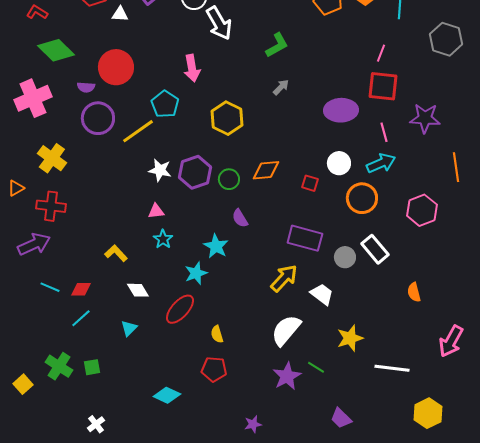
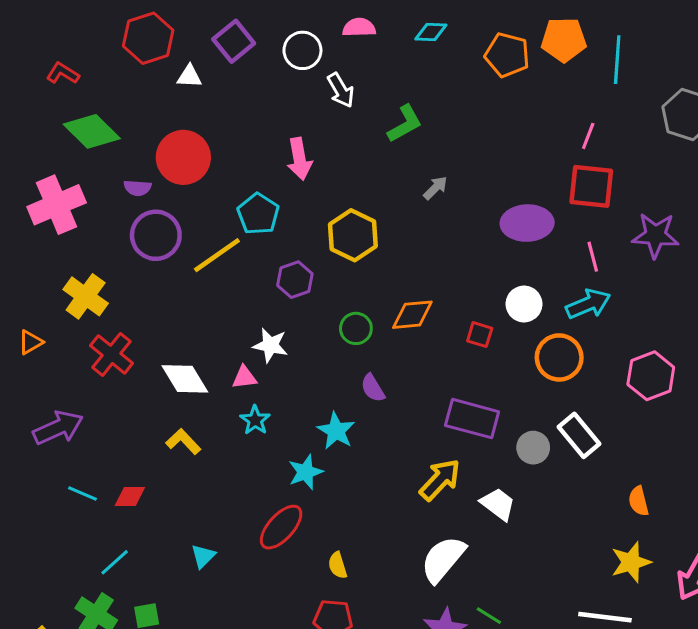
white arrow: (219, 23) -> (341, 90), size x0.7
green L-shape: (277, 45) -> (405, 124), moved
white star: (160, 170) -> (270, 345), moved
purple hexagon: (195, 172) -> (295, 280), moved, size x0.7
red cross: (51, 206) -> (112, 354), moved, turned 32
white diamond: (138, 290) -> (185, 379), moved, size x1.4
cyan line: (81, 318) -> (115, 562), moved
yellow star: (350, 338) -> (631, 562), moved

